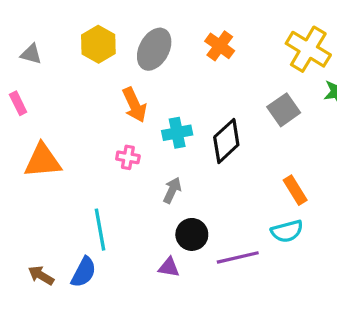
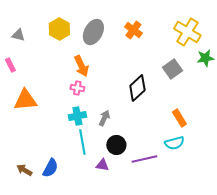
cyan cross: (177, 133) -> (77, 116), moved
pink cross: (128, 157) -> (77, 88), moved
cyan line: (100, 230) -> (82, 142), moved

